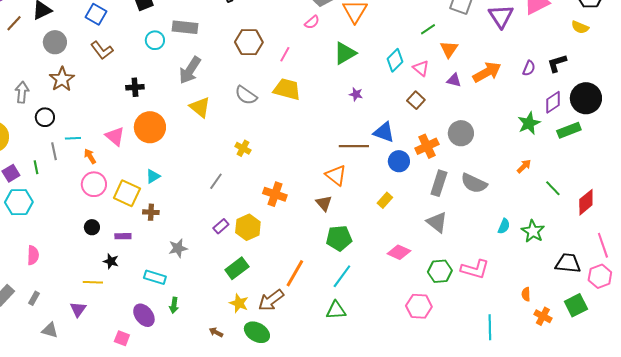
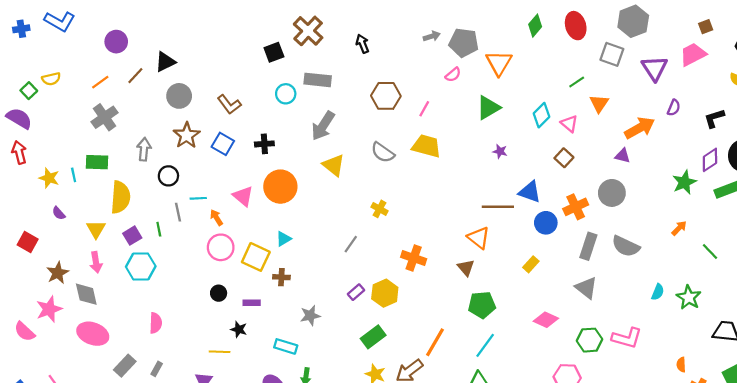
blue square: (96, 14) -> (223, 144), moved
purple semicircle: (529, 68) -> (674, 108), moved
purple triangle: (454, 80) -> (623, 156), moved

